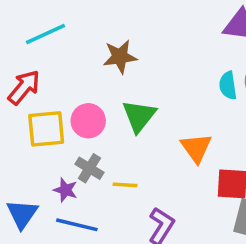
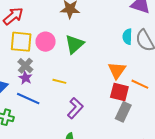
orange triangle: (196, 148) -> (117, 70), moved
gray cross: (89, 168) -> (25, 66), moved

